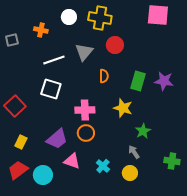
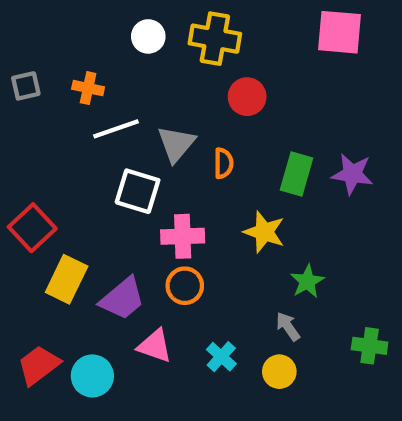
orange cross: (41, 30) -> (88, 88), moved
gray triangle: (84, 52) -> (176, 144), moved
white square: (51, 89) -> (138, 191), moved
yellow rectangle: (21, 142) -> (67, 279), moved, size x1.5

